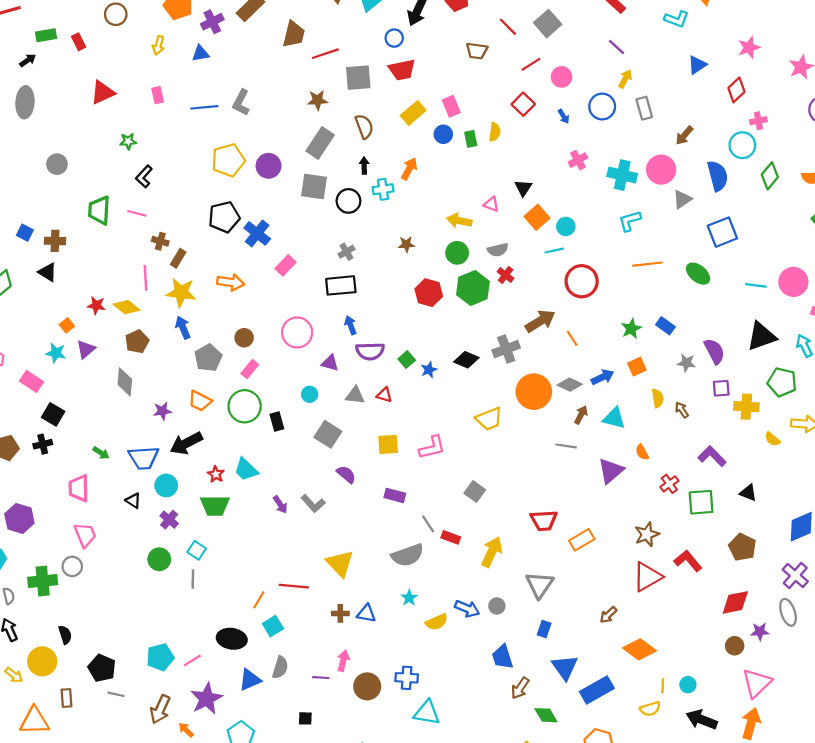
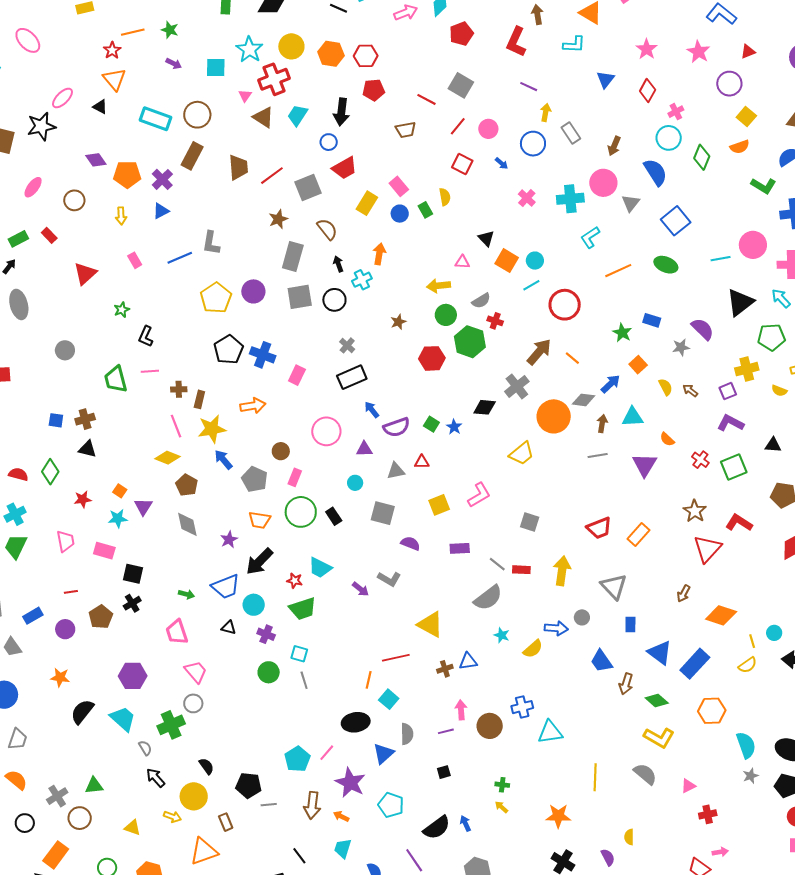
red star: (96, 305) -> (83, 499), moved
purple square: (721, 388) -> (728, 391), moved

